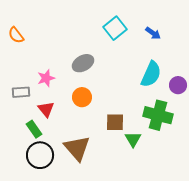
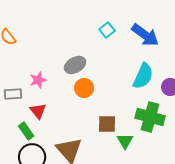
cyan square: (115, 28) -> (107, 30), size x0.7
blue arrow: (153, 33) -> (145, 35), size x1.8
orange circle: (82, 97) -> (84, 88), moved

